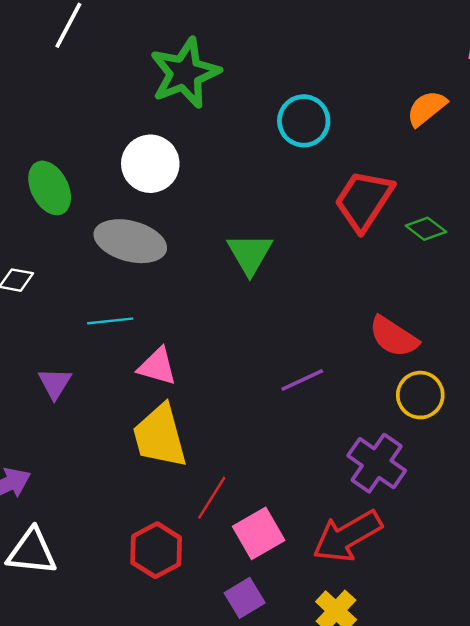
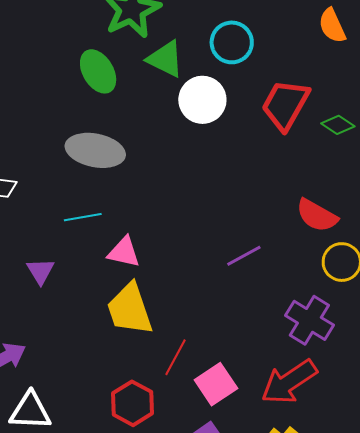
orange semicircle: (427, 108) -> (332, 26), turned -72
white circle: (150, 164) -> (202, 100), moved
green ellipse: (50, 188) -> (98, 71), moved
green triangle: (250, 254) -> (165, 59), moved, turned -30

